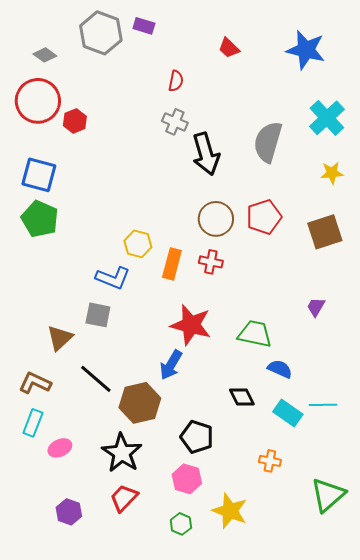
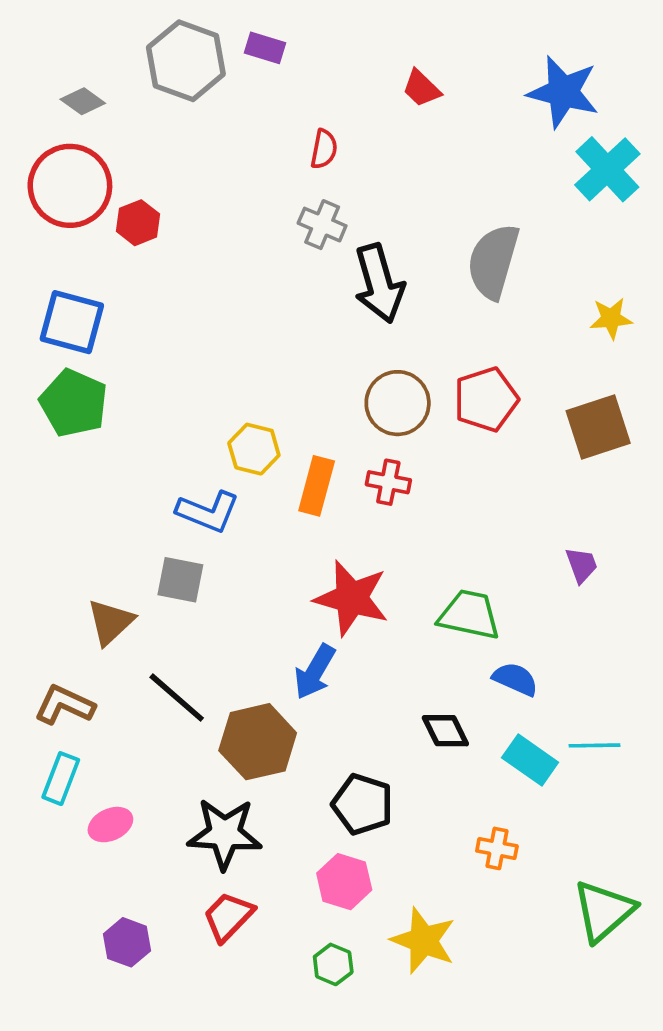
cyan cross: (327, 118) -> (607, 169), moved
purple trapezoid: (316, 307) -> (582, 565), turned 130
black star: (122, 453) -> (225, 834), turned -30

